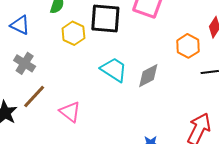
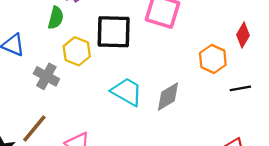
gray cross: (25, 63) -> (46, 76), moved

